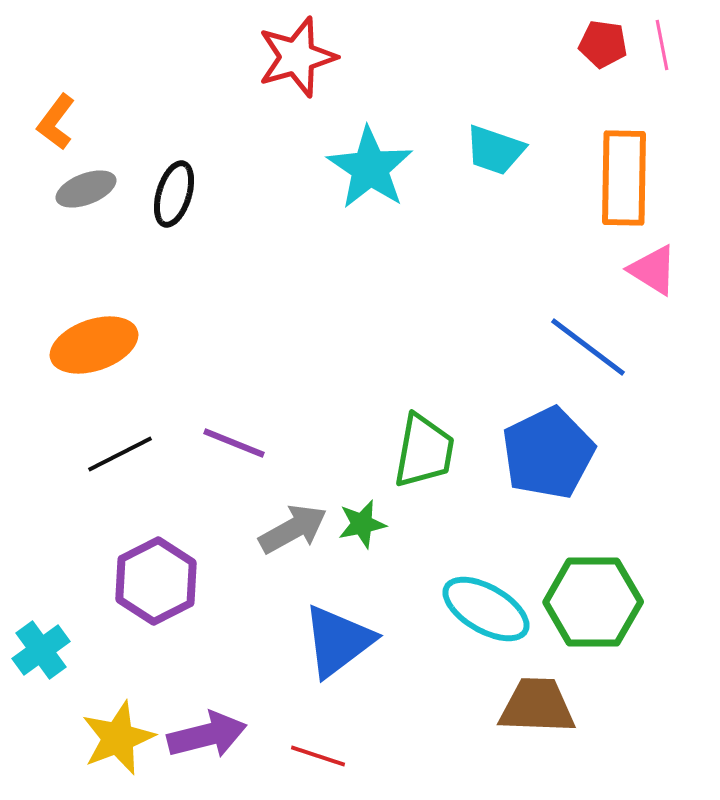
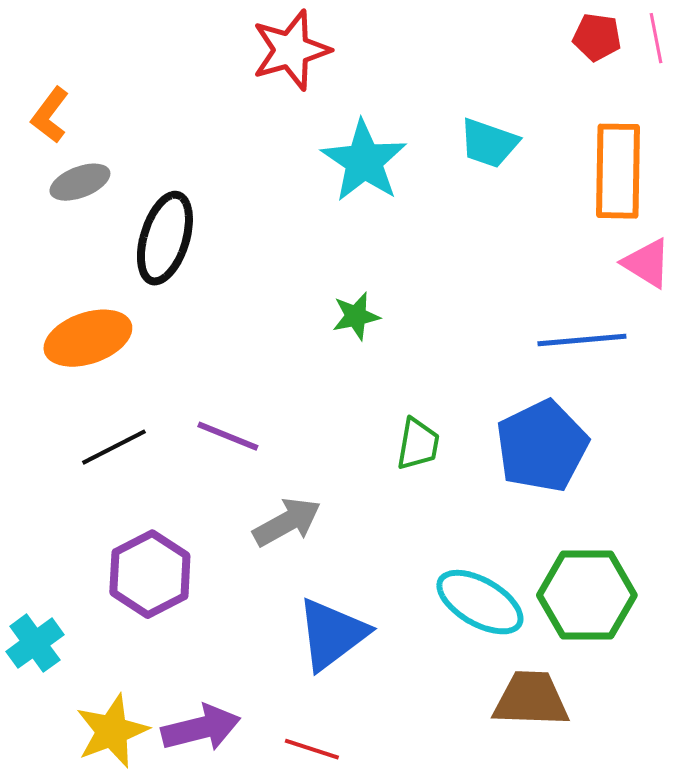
black ellipse: (174, 194) -> (165, 238), moved, size x1.4
blue line: (588, 347) -> (582, 340), turned -42
green trapezoid: (424, 451) -> (418, 444), size x0.7
green star: (362, 524) -> (356, 316), moved

